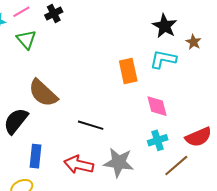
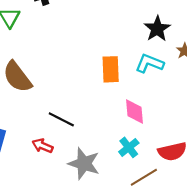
cyan cross: (158, 140) -> (129, 147), turned -30
red arrow: (79, 165) -> (42, 146), moved, size x0.7

